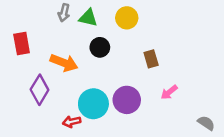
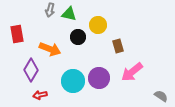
yellow circle: (127, 18) -> (98, 25), moved
pink arrow: (169, 92) -> (132, 72), size x1.6
red arrow: (72, 122) -> (40, 95), moved

